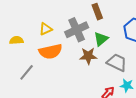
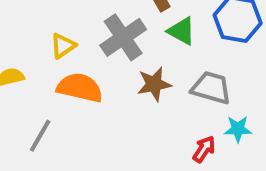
green triangle: (101, 39) -> (182, 31), moved, turned -42
orange semicircle: (51, 51) -> (80, 88), turned -145

